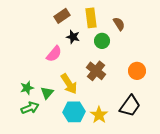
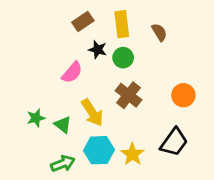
green circle: (102, 41) -> (123, 58), moved
green triangle: (47, 93) -> (63, 125), turned -32
green arrow: (30, 108) -> (63, 164), moved

